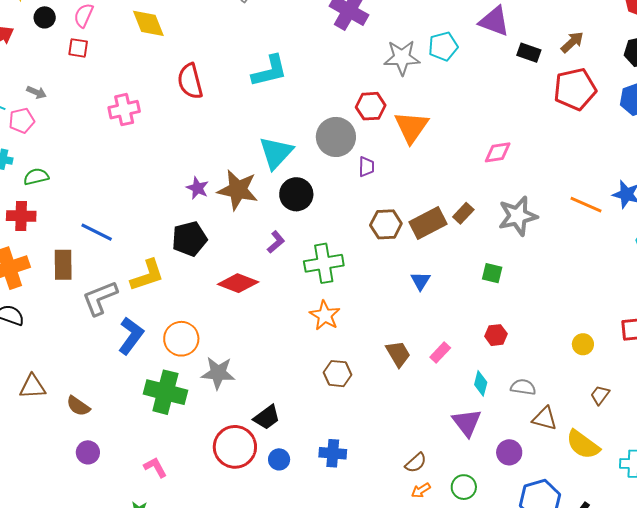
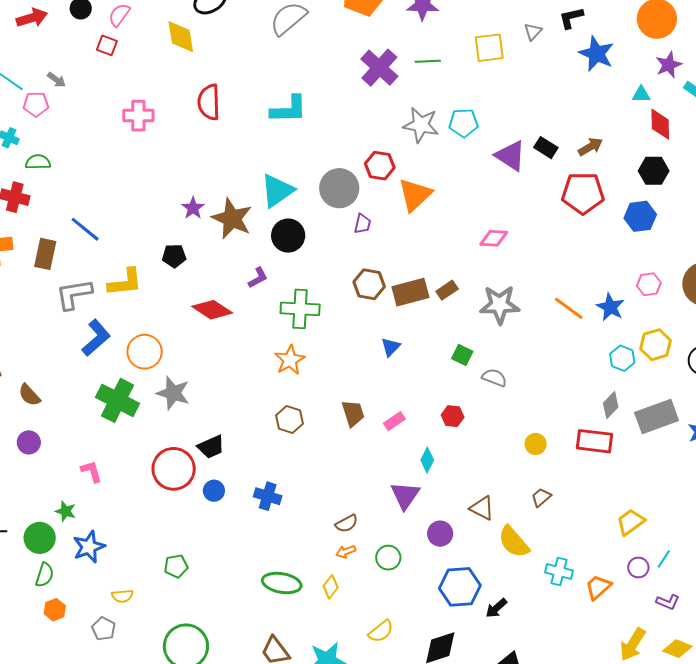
purple triangle: (494, 21) -> (510, 156), moved
black pentagon: (189, 239) -> (174, 256), size x0.7
gray semicircle: (523, 387) -> (494, 378), moved

